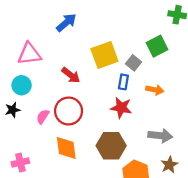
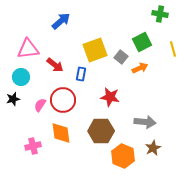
red arrow: (71, 75) -> (55, 65), moved
blue rectangle: (123, 82) -> (81, 74), moved
orange arrow: (155, 90) -> (140, 68), moved, turned -35
pink cross: (20, 163) -> (33, 146), moved

